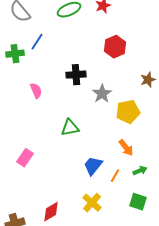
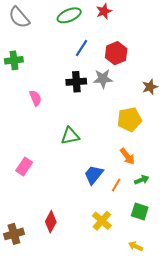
blue line: (37, 42) -> (81, 48), moved
gray star: (102, 94) -> (103, 79), moved, turned 30
yellow cross: (92, 203) -> (102, 221), moved
red diamond: (51, 212) -> (51, 222), turned -30

